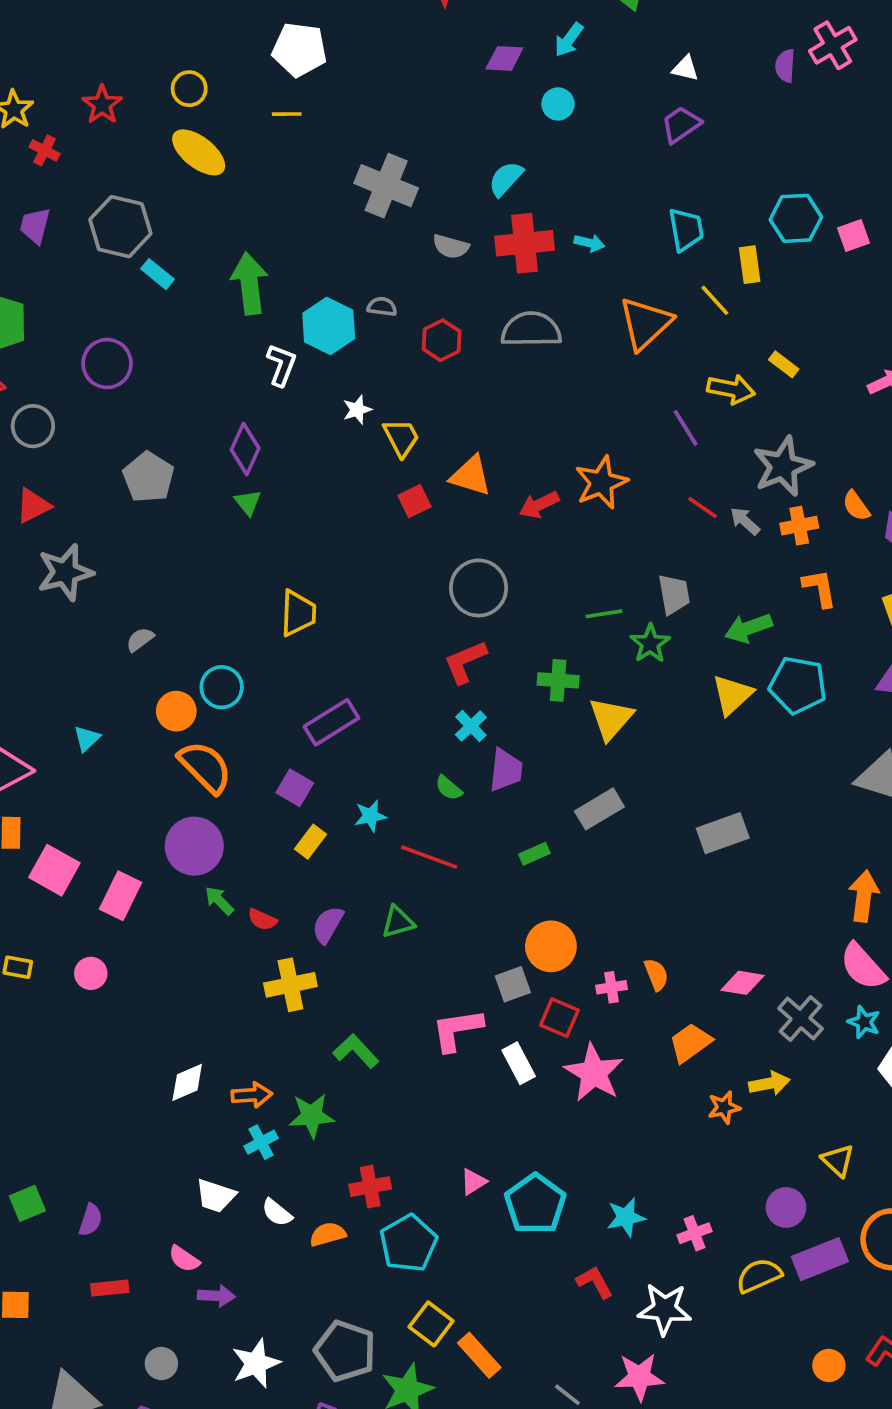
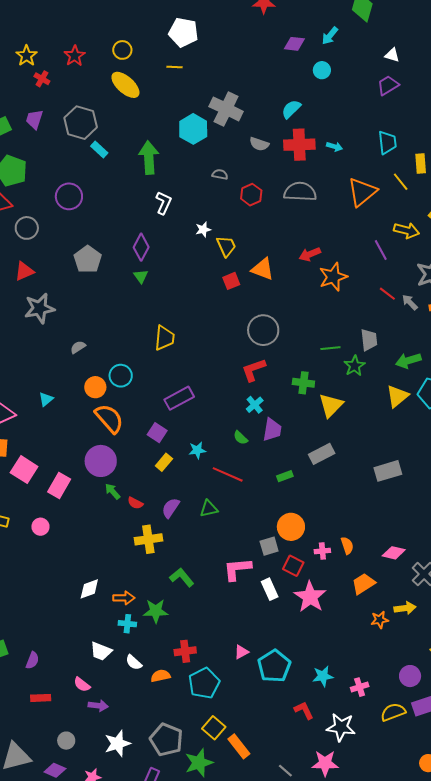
cyan hexagon: (329, 326) -> (193, 129), moved
red arrow: (539, 505) -> (310, 254), moved
cyan cross: (261, 1142) -> (127, 624), turned 30

